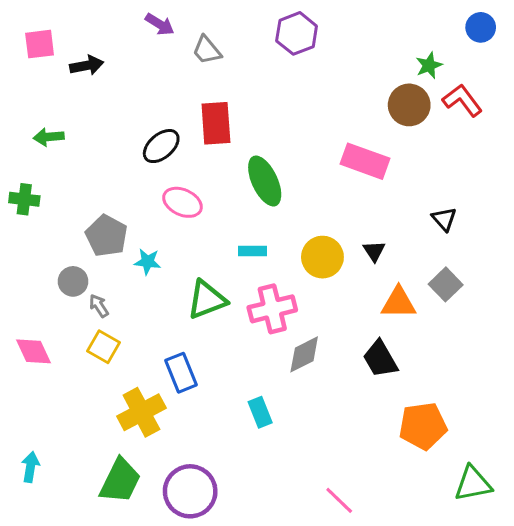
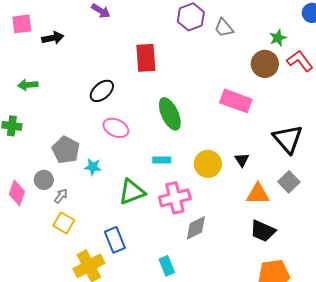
gray trapezoid: (207, 50) -> (224, 28), moved
red rectangle: (216, 123) -> (146, 58), moved
black triangle: (444, 219) -> (288, 139), size x1.8
gray arrow: (99, 306) -> (61, 196), turned 70
pink diamond: (33, 351) -> (17, 193), moved, turned 45
black trapezoid: (380, 359) -> (263, 231), moved, turned -36

